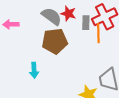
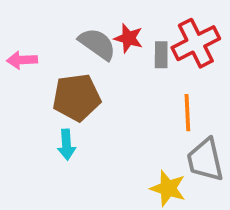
orange line: (98, 33) -> (187, 113), moved
brown pentagon: (55, 41) -> (76, 97), moved

